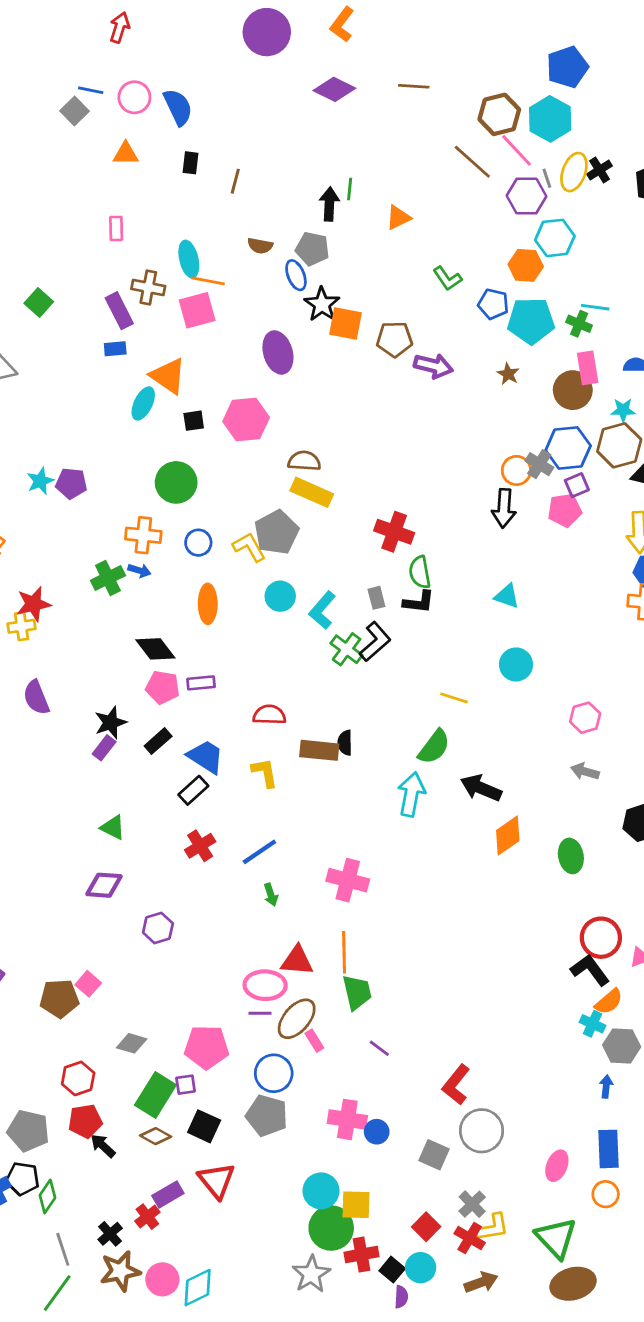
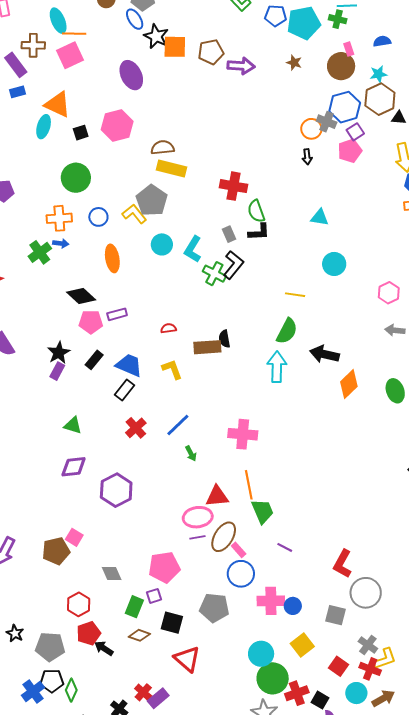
pink rectangle: (588, 368) -> (349, 49), size x0.6
black arrow: (504, 508) -> (307, 157), size x0.6
red semicircle: (269, 715) -> (168, 328), size x0.7
purple hexagon: (158, 928) -> (116, 490), size x1.5
gray diamond: (132, 1043) -> (112, 574), turned 60
blue circle: (274, 1073) -> (241, 574), moved
green rectangle: (155, 1095) -> (134, 607), size x0.7
purple rectangle: (168, 1195) -> (158, 698), moved
yellow square: (356, 1205) -> (302, 645), moved, turned -30
cyan circle: (421, 1268) -> (356, 693), moved

